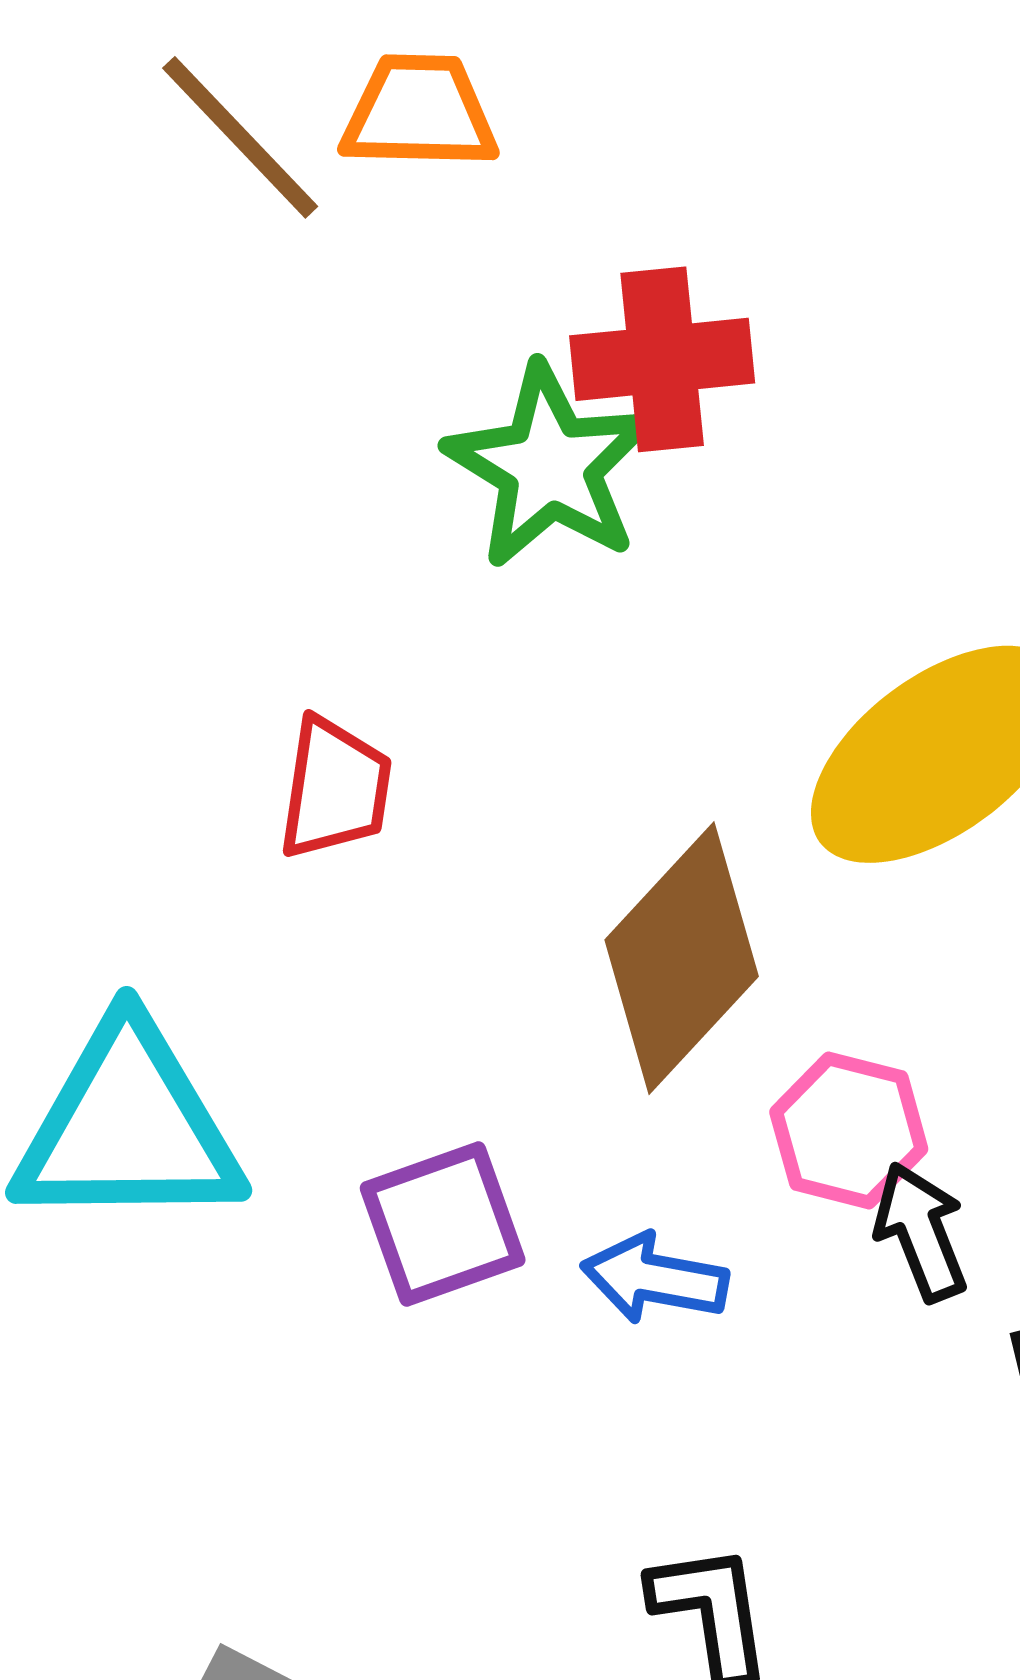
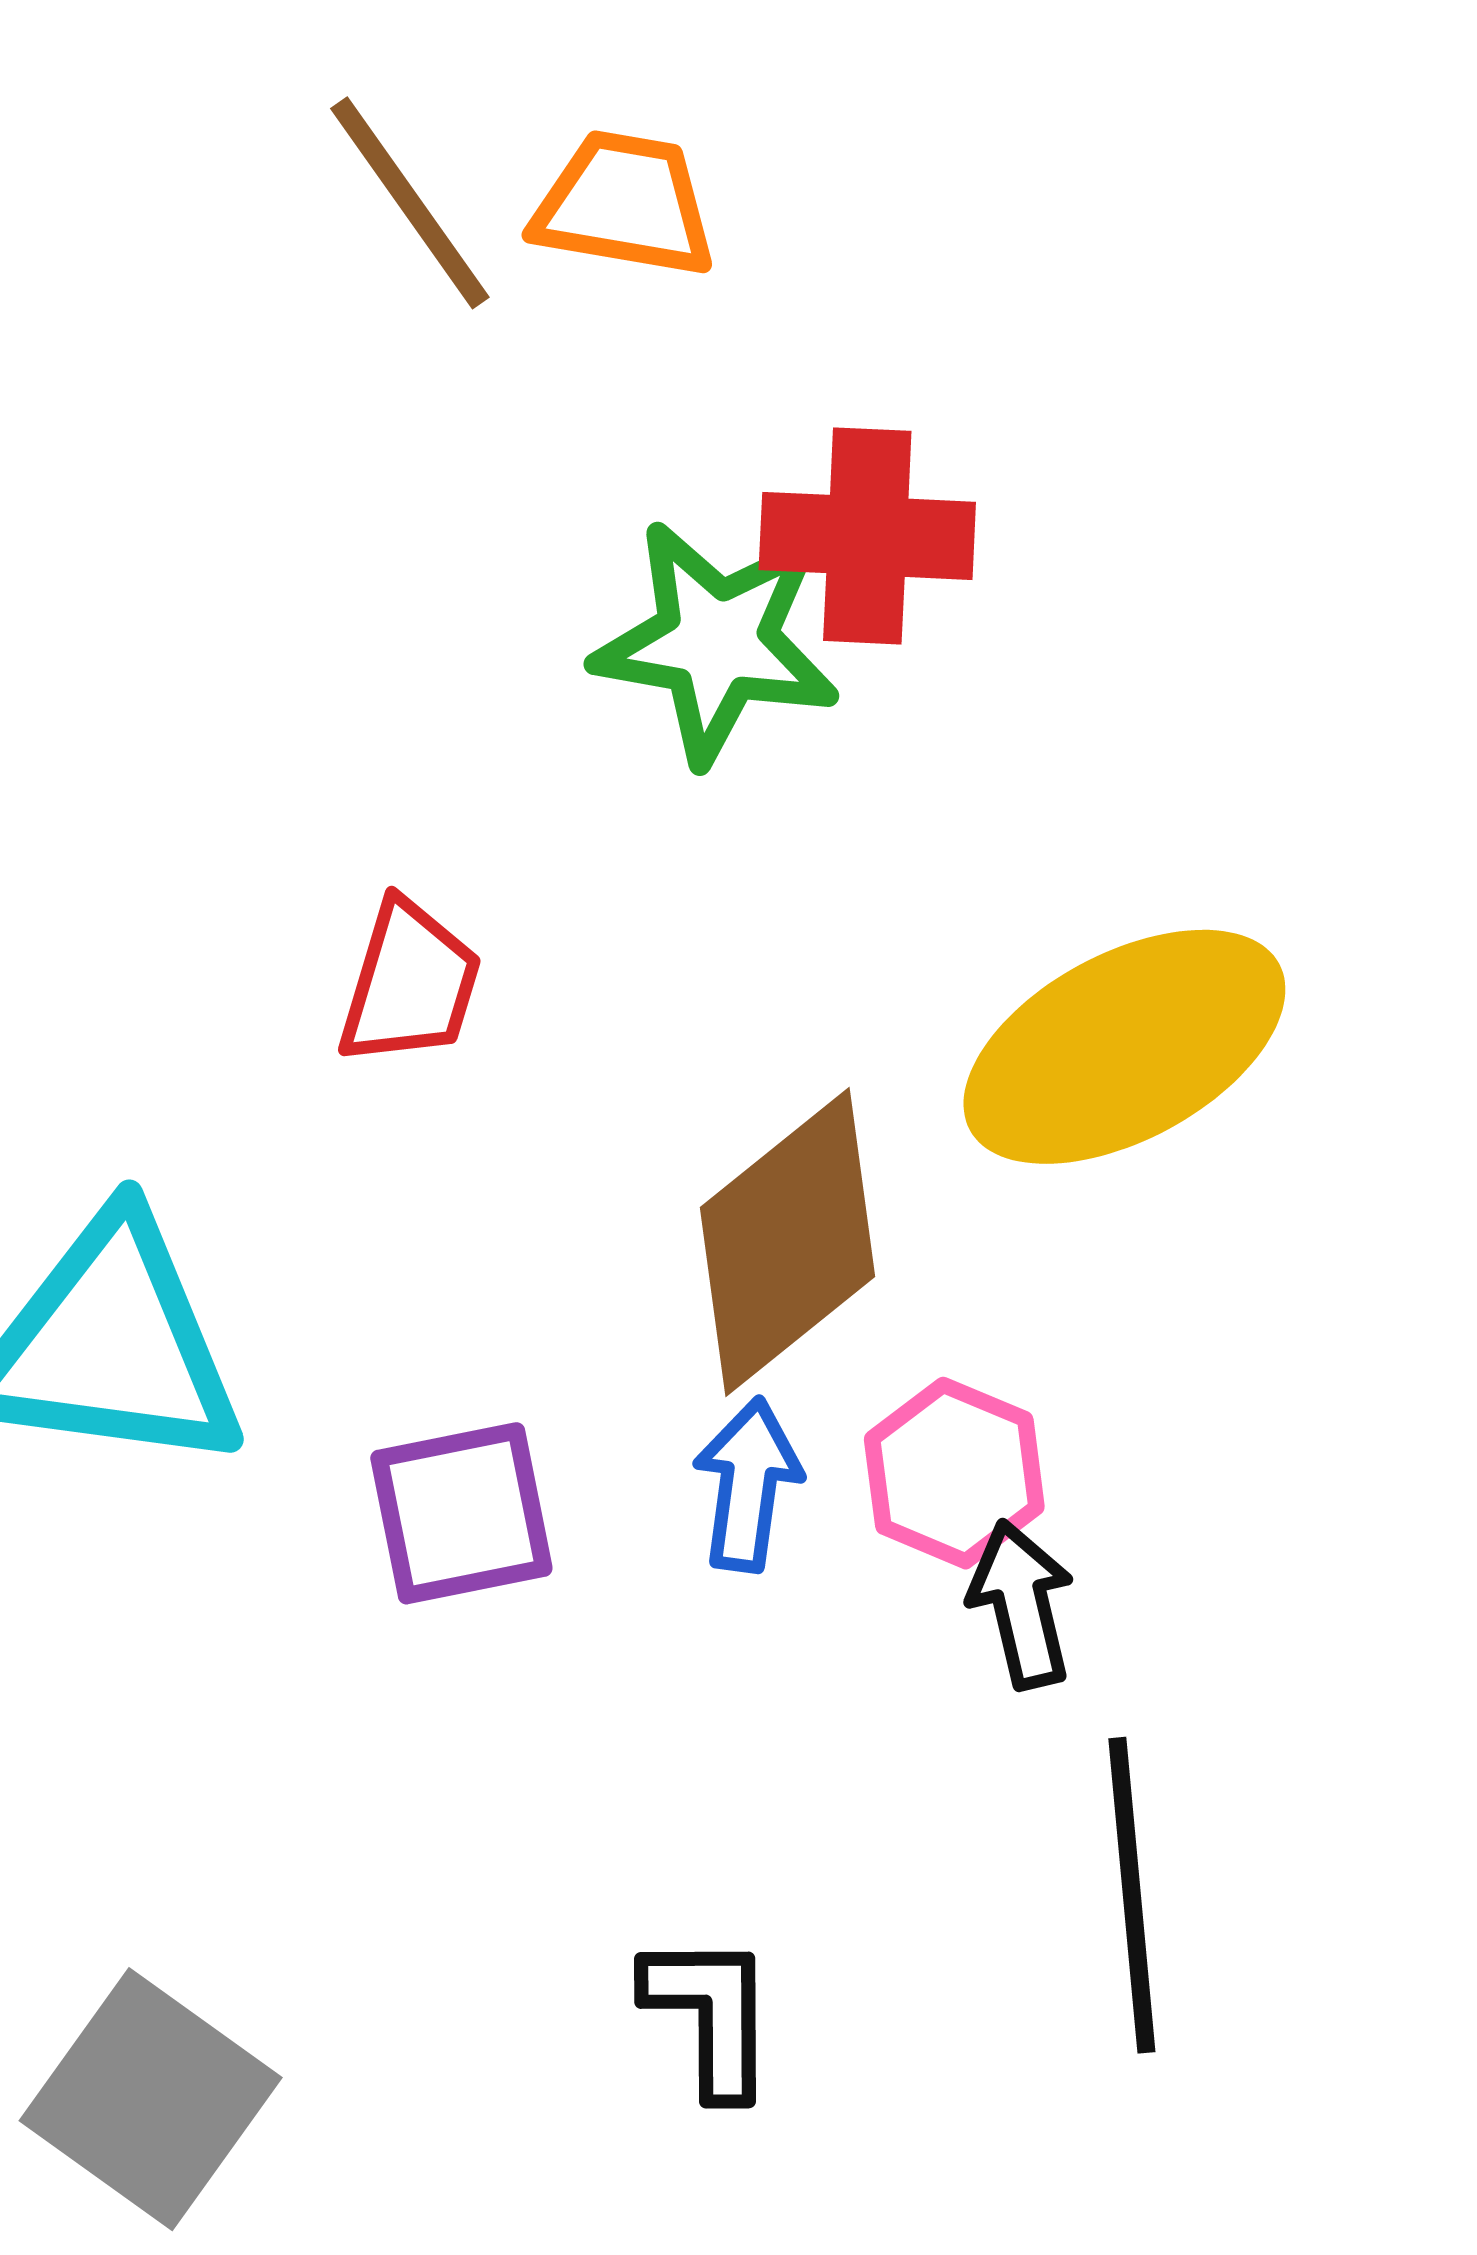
green star: (549, 466) -> (717, 642), turned -30
blue arrow: (655, 1278) -> (748, 1485), moved, turned 79

